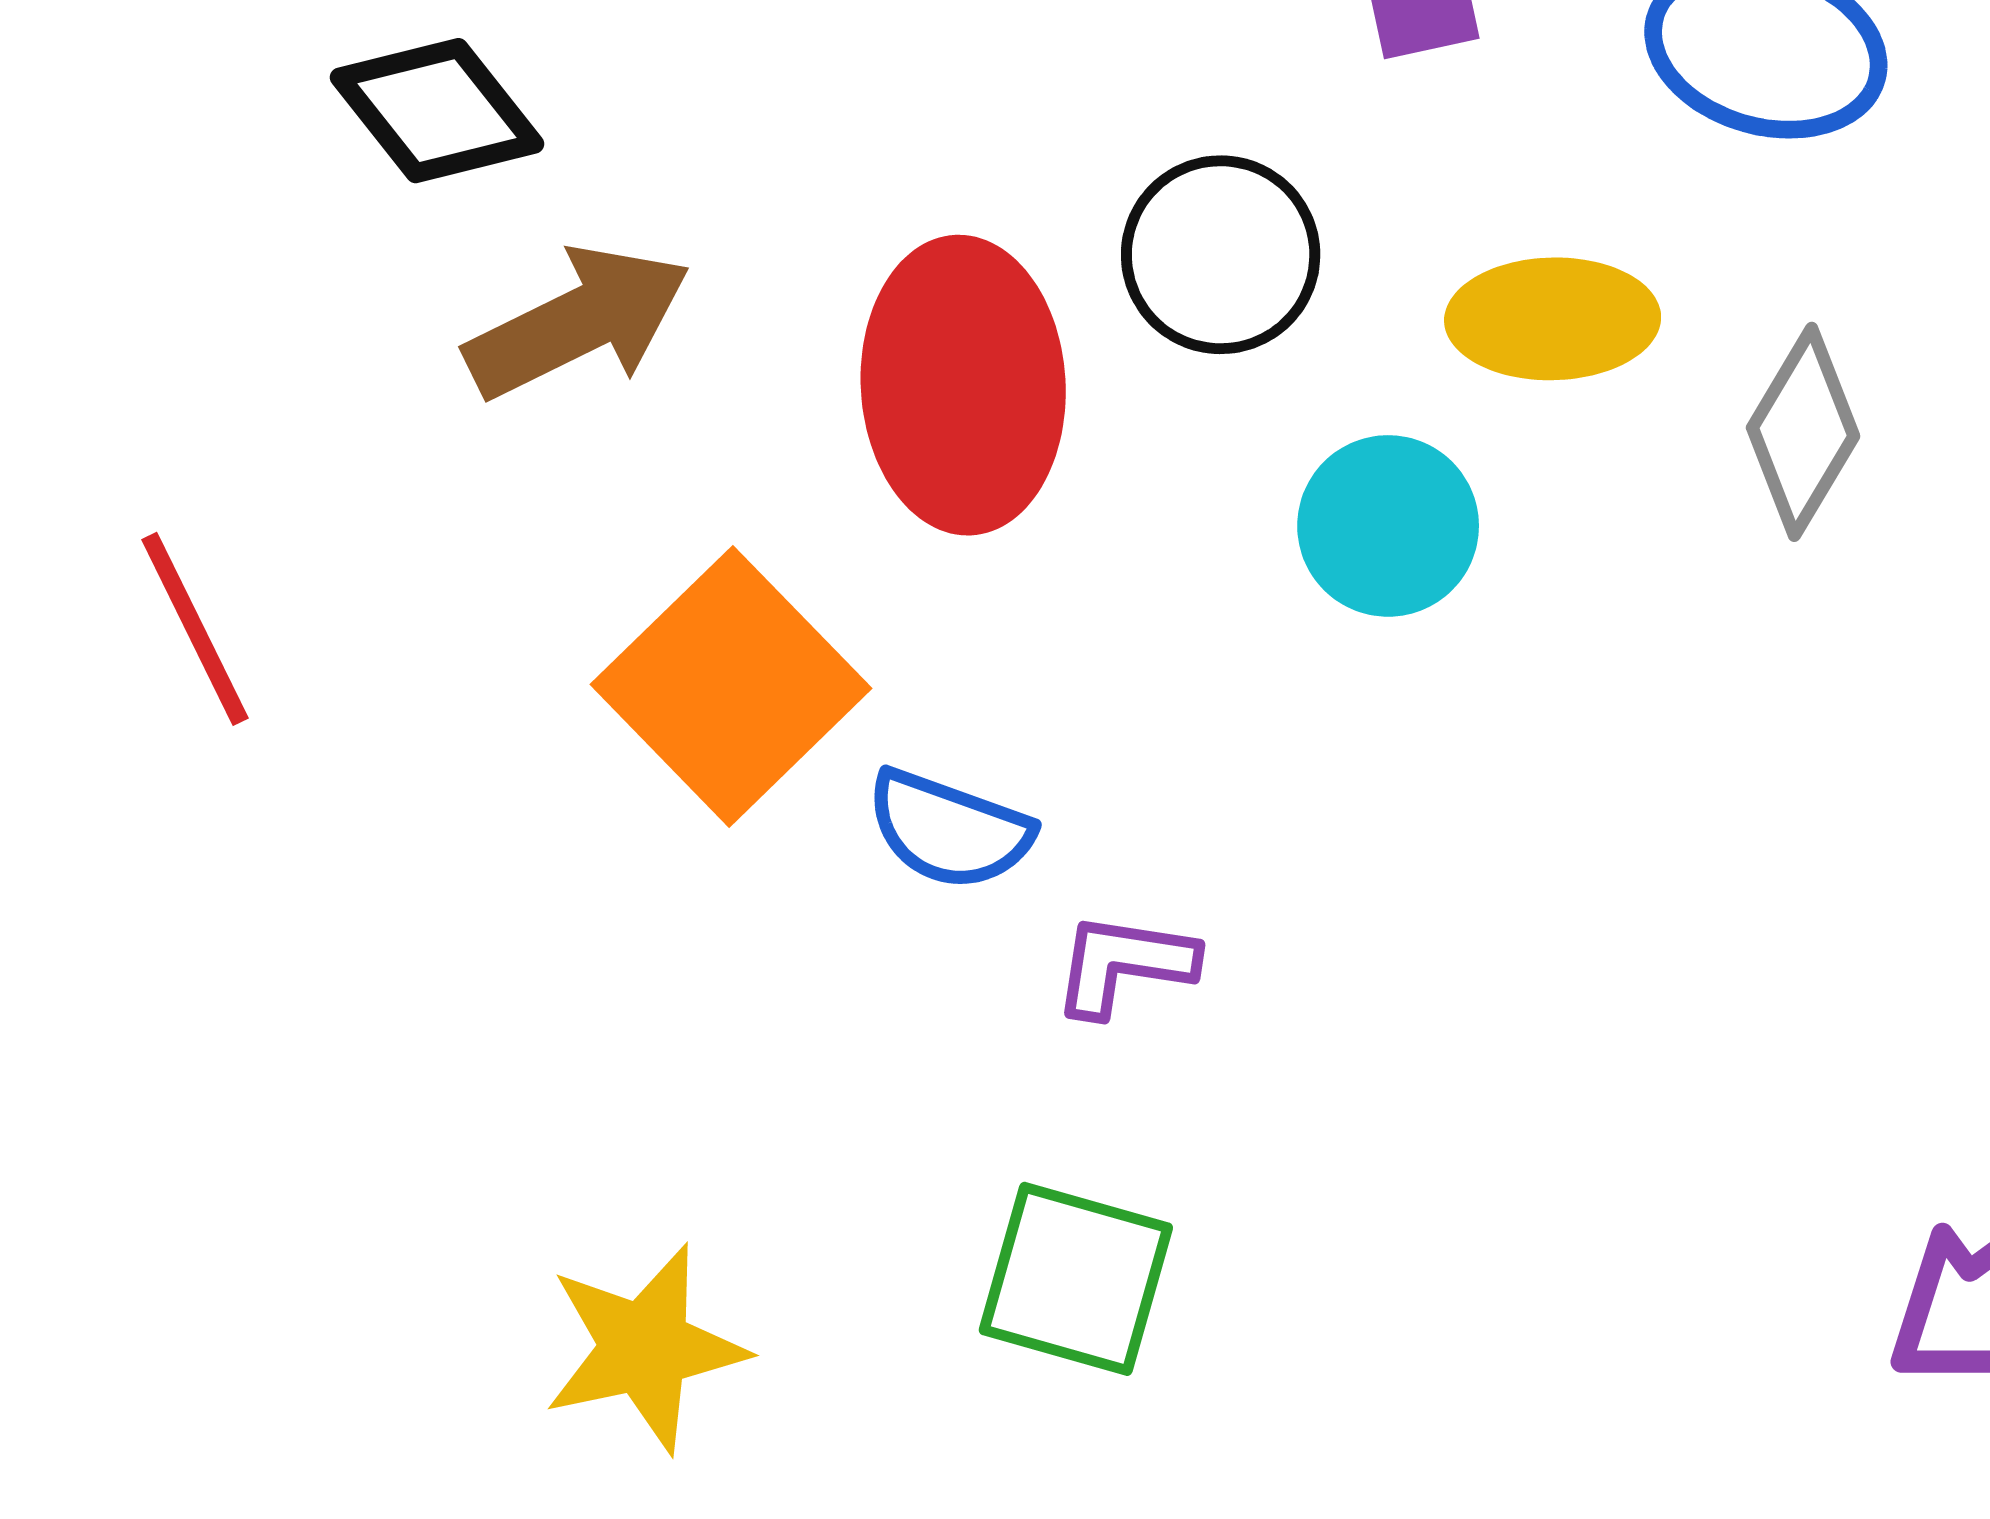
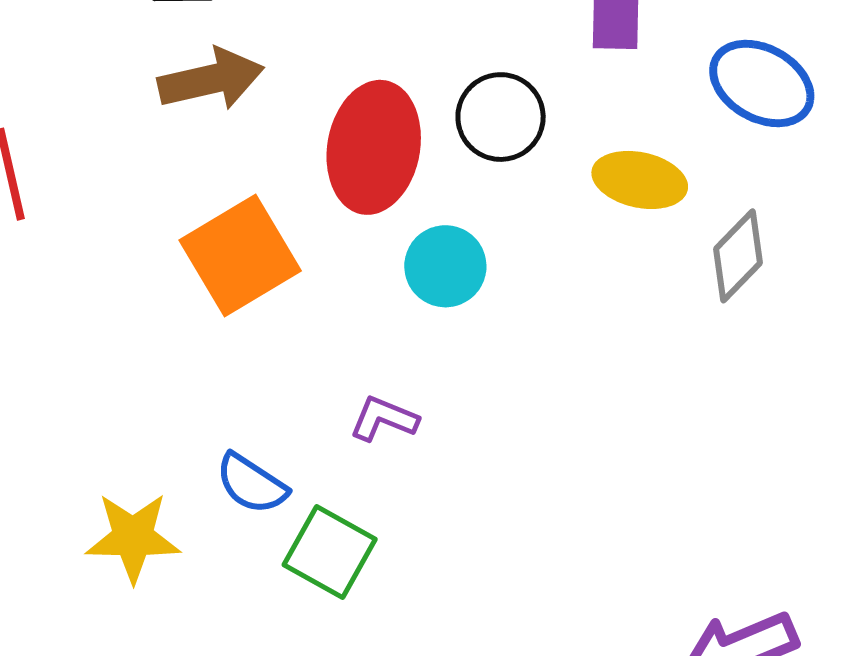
cyan circle: (1388, 526) -> (445, 266), moved
blue semicircle: (949, 830) -> (252, 484), moved

